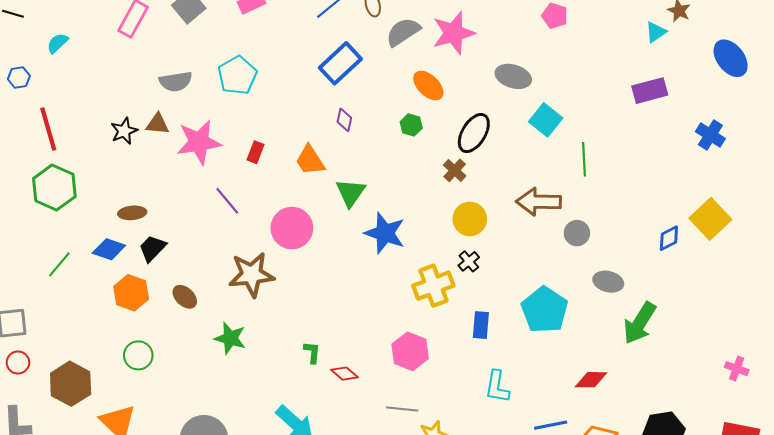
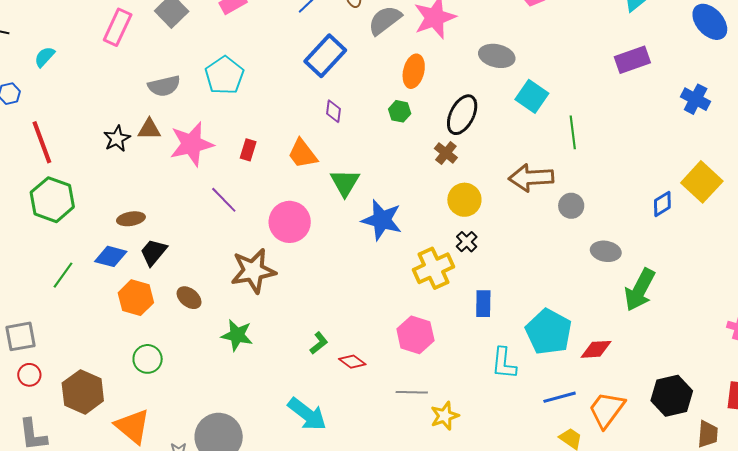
orange ellipse: (428, 86) -> (414, 71), turned 64
cyan pentagon: (545, 310) -> (549, 332), moved
green L-shape: (312, 352) -> (319, 343), turned 50

